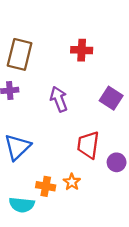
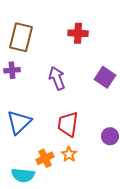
red trapezoid: (88, 145) -> (68, 124), moved
orange cross: (46, 186) -> (45, 158), turned -36

